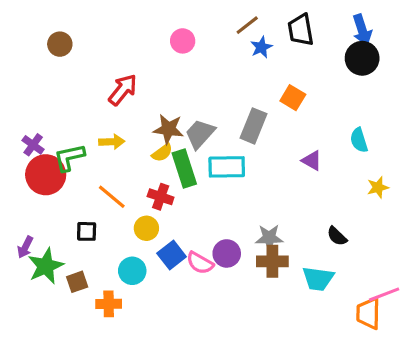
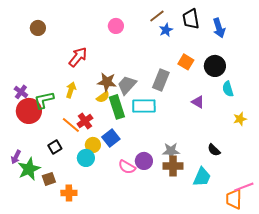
blue arrow: (362, 30) -> (219, 28), moved
black circle: (362, 58) -> (215, 66), moved
yellow arrow: (112, 142) -> (71, 90), turned -70
red cross: (161, 197) -> (85, 121), moved, turned 35
black square: (87, 231) -> (55, 147), turned -32
blue square: (172, 255) -> (111, 138), moved
cyan circle: (132, 271) -> (86, 158), moved
cyan trapezoid: (318, 279) -> (202, 177), turned -75

